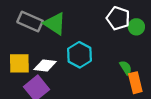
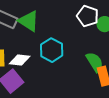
green semicircle: (126, 68) -> (95, 62), size x1.5

